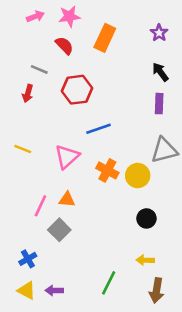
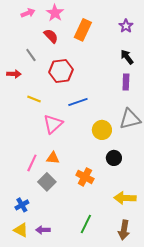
pink star: (69, 16) -> (55, 13), turned -30
gray line: (39, 69) -> (31, 55), turned 32
red arrow: (28, 93) -> (14, 74), moved, turned -104
yellow line: (23, 149) -> (34, 99), moved
orange cross: (107, 170) -> (85, 177), moved
yellow circle: (138, 176) -> (102, 130), moved
black circle: (146, 218) -> (114, 158), moved
yellow arrow: (145, 260) -> (125, 198), moved, size x1.5

